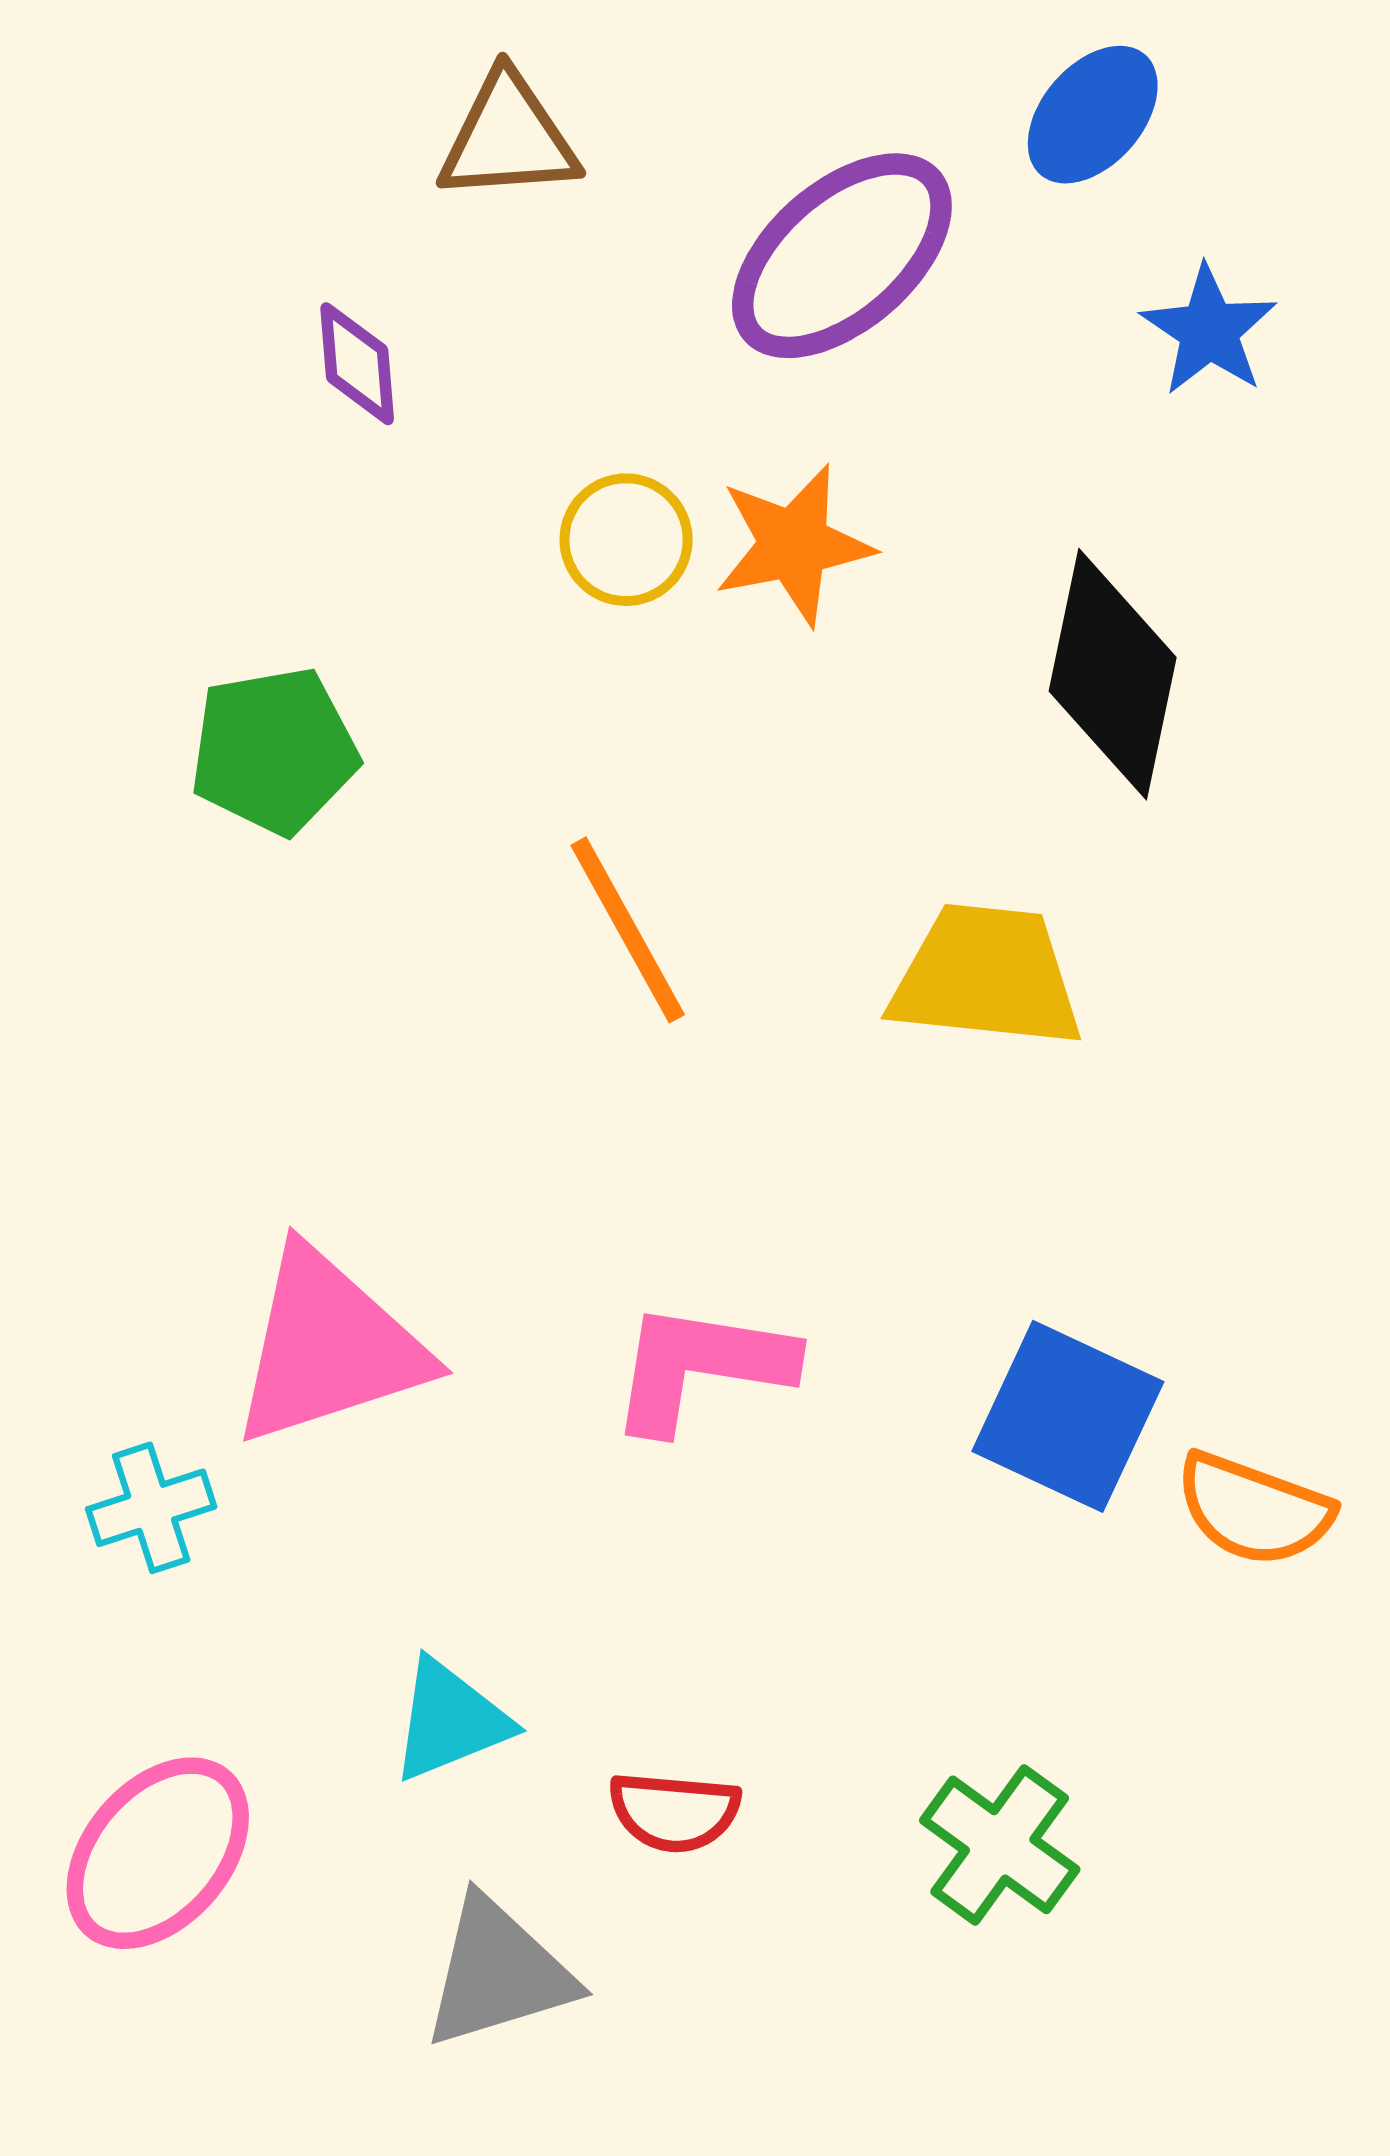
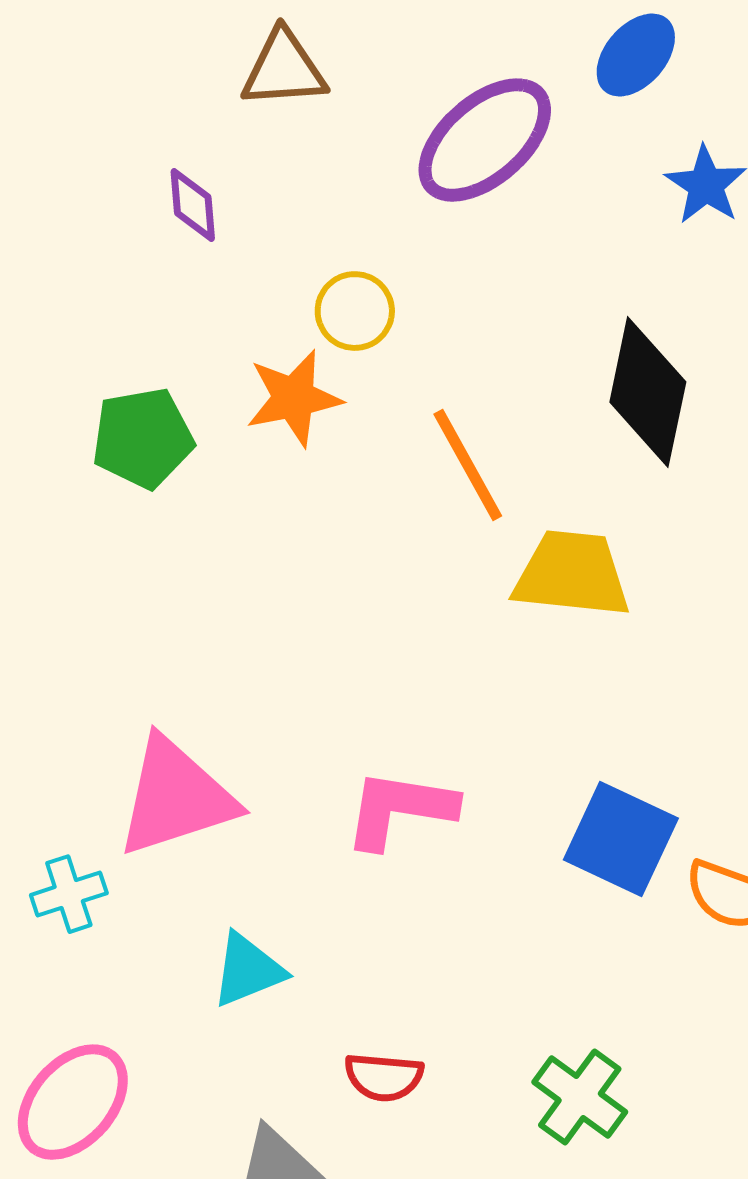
orange star: (794, 545) -> (294, 398), moved
orange line: (628, 930) -> (468, 465), moved
cyan triangle: (450, 1720) -> (248, 970), moved

